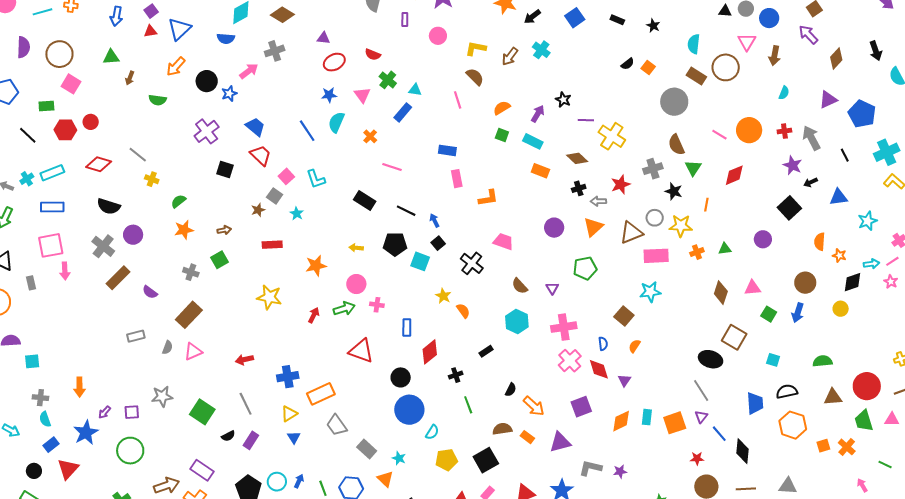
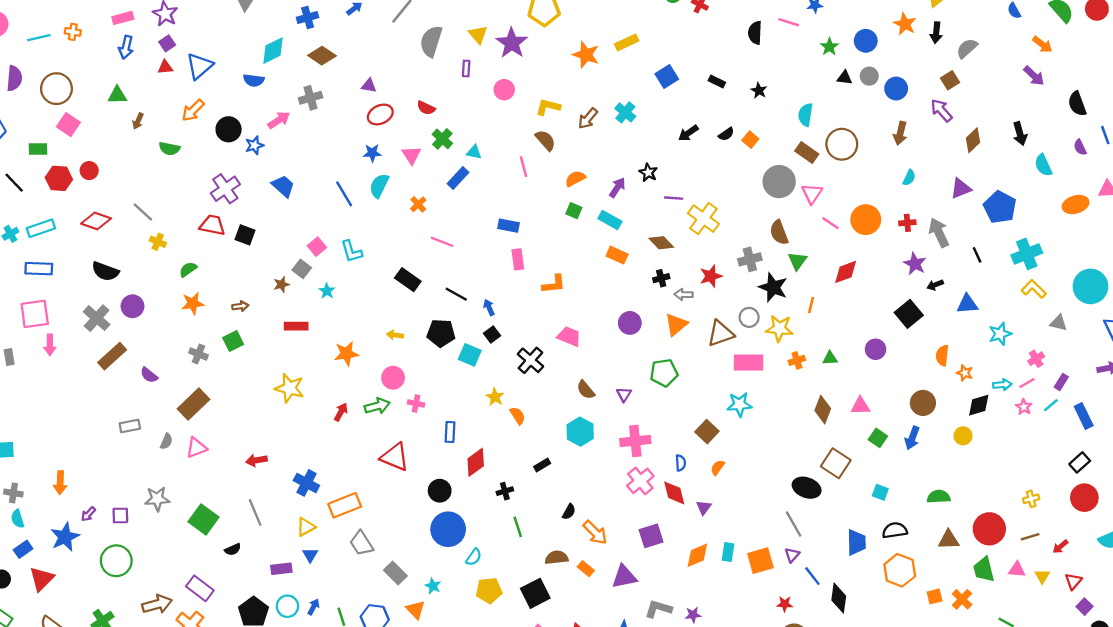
black arrow: (532, 17) -> (688, 133), moved
pink triangle: (747, 42) -> (812, 194), moved
red trapezoid: (261, 155) -> (212, 225), moved, turned -35
black star: (674, 191) -> (773, 287), size x1.4
blue cross: (288, 377) -> (306, 483), turned 35
purple rectangle: (251, 440) -> (281, 569), moved, turned 48

